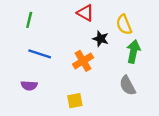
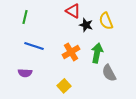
black star: (101, 39) -> (86, 25), moved
green arrow: (133, 52) -> (97, 53), moved
yellow square: (75, 101) -> (64, 86), turned -32

